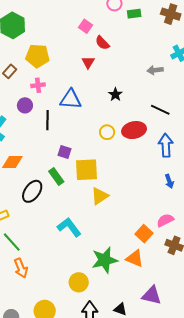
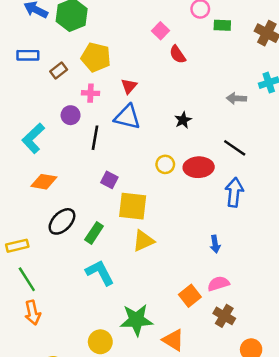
red triangle: (88, 62) -> (129, 86), moved
green rectangle: (56, 176) -> (94, 233), moved, turned 60
blue arrow: (169, 181) -> (215, 244), moved
orange triangle: (135, 258) -> (173, 340), moved

